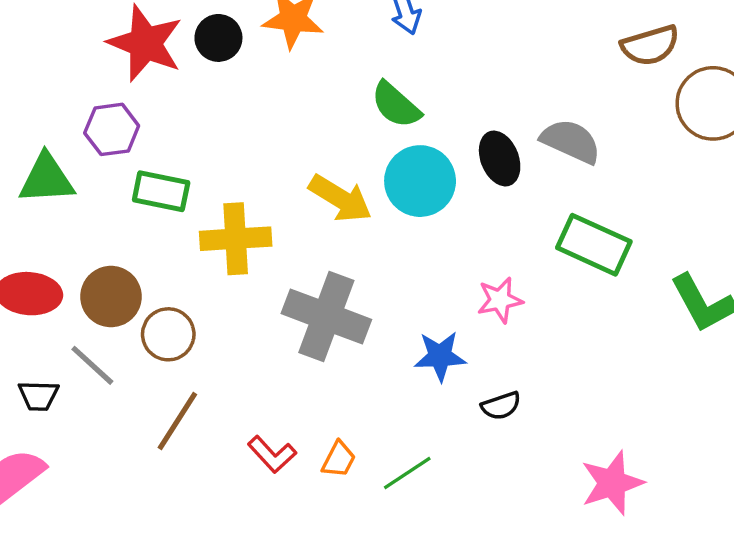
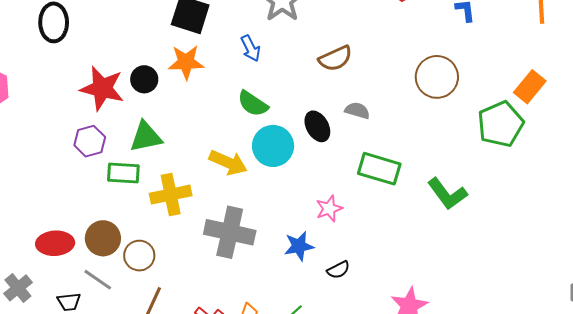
brown semicircle: (650, 45) -> (335, 58), moved
gray semicircle: (571, 141) -> (357, 111), size x0.7
green triangle: (46, 179) -> (146, 137), moved

